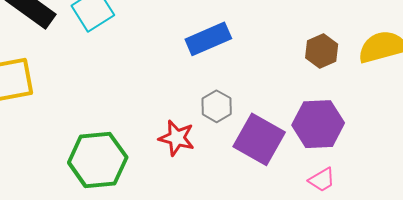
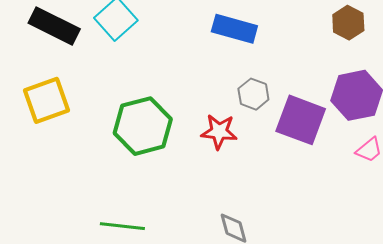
blue rectangle: (208, 39) -> (234, 29), turned 48
green hexagon: (98, 160) -> (143, 126), moved

